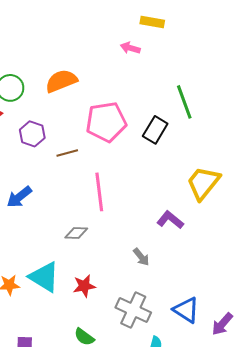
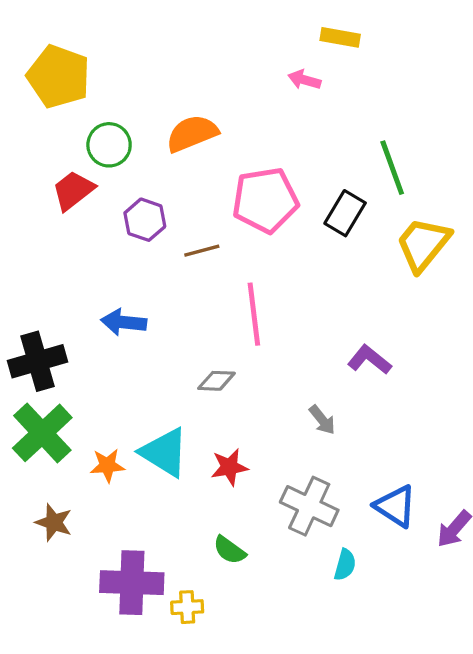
yellow trapezoid: (203, 183) -> (423, 244), moved
blue arrow: (19, 197) -> (124, 322), turned 44

